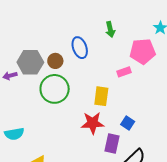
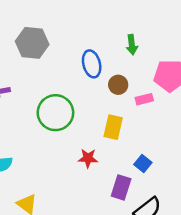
brown circle: (55, 61) -> (118, 85), moved
gray hexagon: (30, 62) -> (32, 43), moved
red star: (93, 123) -> (88, 158), moved, size x0.7

